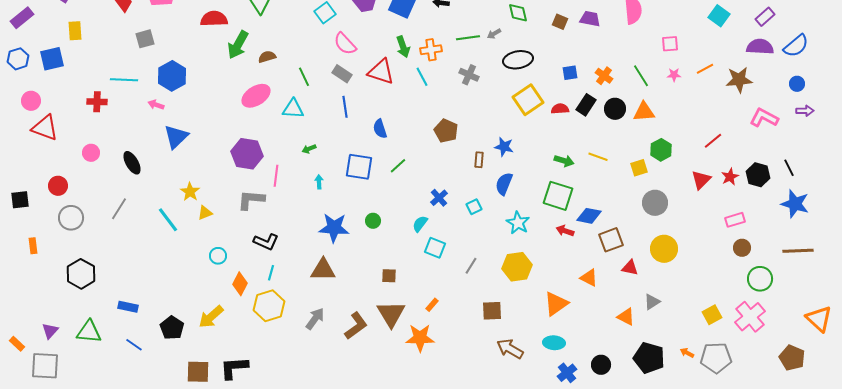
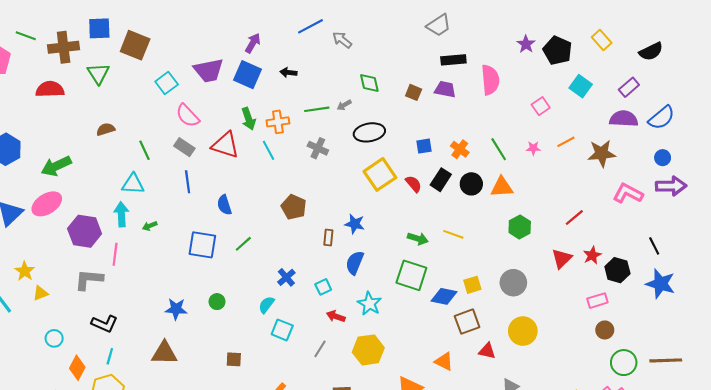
pink square: (670, 44) -> (541, 106), moved, turned -30
green arrow: (238, 45) -> (56, 166), moved, turned 36
pink ellipse: (256, 96) -> (47, 204), moved
red semicircle: (560, 109) -> (414, 184), turned 54
purple arrow: (805, 111) -> (671, 186), size x1.6
yellow square: (639, 168) -> (472, 285), moved
black hexagon: (758, 175) -> (617, 270), moved
cyan arrow: (319, 182) -> (121, 214), moved, size x1.6
blue star: (334, 228) -> (176, 309), size x0.7
red arrow: (565, 231) -> (336, 316), moved
brown line: (798, 251) -> (666, 360), moved

